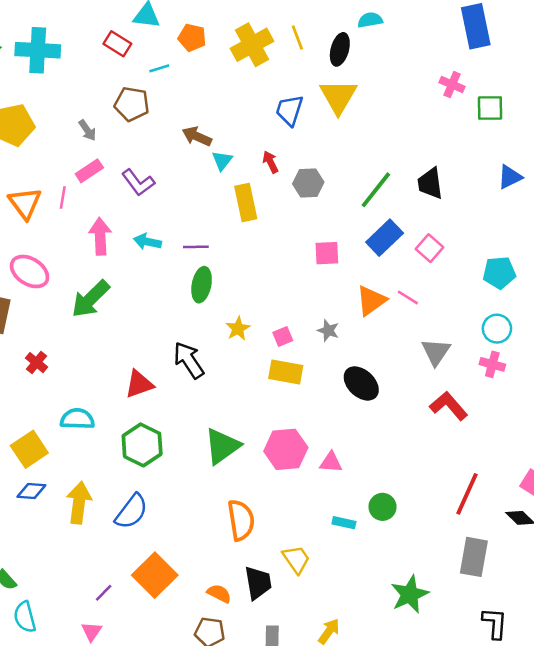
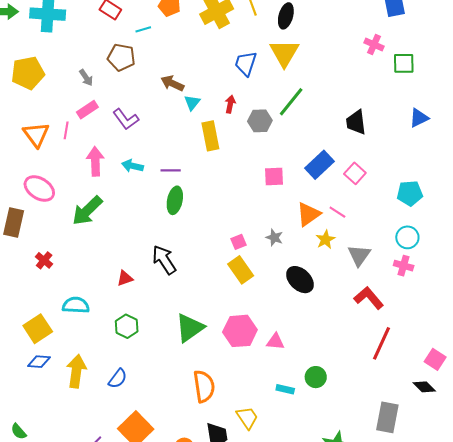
red arrow: (270, 162) -> (230, 104), turned 36
green line: (376, 190) -> (291, 102), moved
yellow star: (238, 329) -> (325, 240), moved
yellow rectangle: (286, 372) -> (241, 270), turned 44
red triangle: (139, 384) -> (125, 278), size x0.7
green hexagon: (142, 445) -> (127, 326), size x0.7
red line: (467, 494) -> (381, 343), moved
blue semicircle: (131, 512) -> (118, 379), size x0.7

